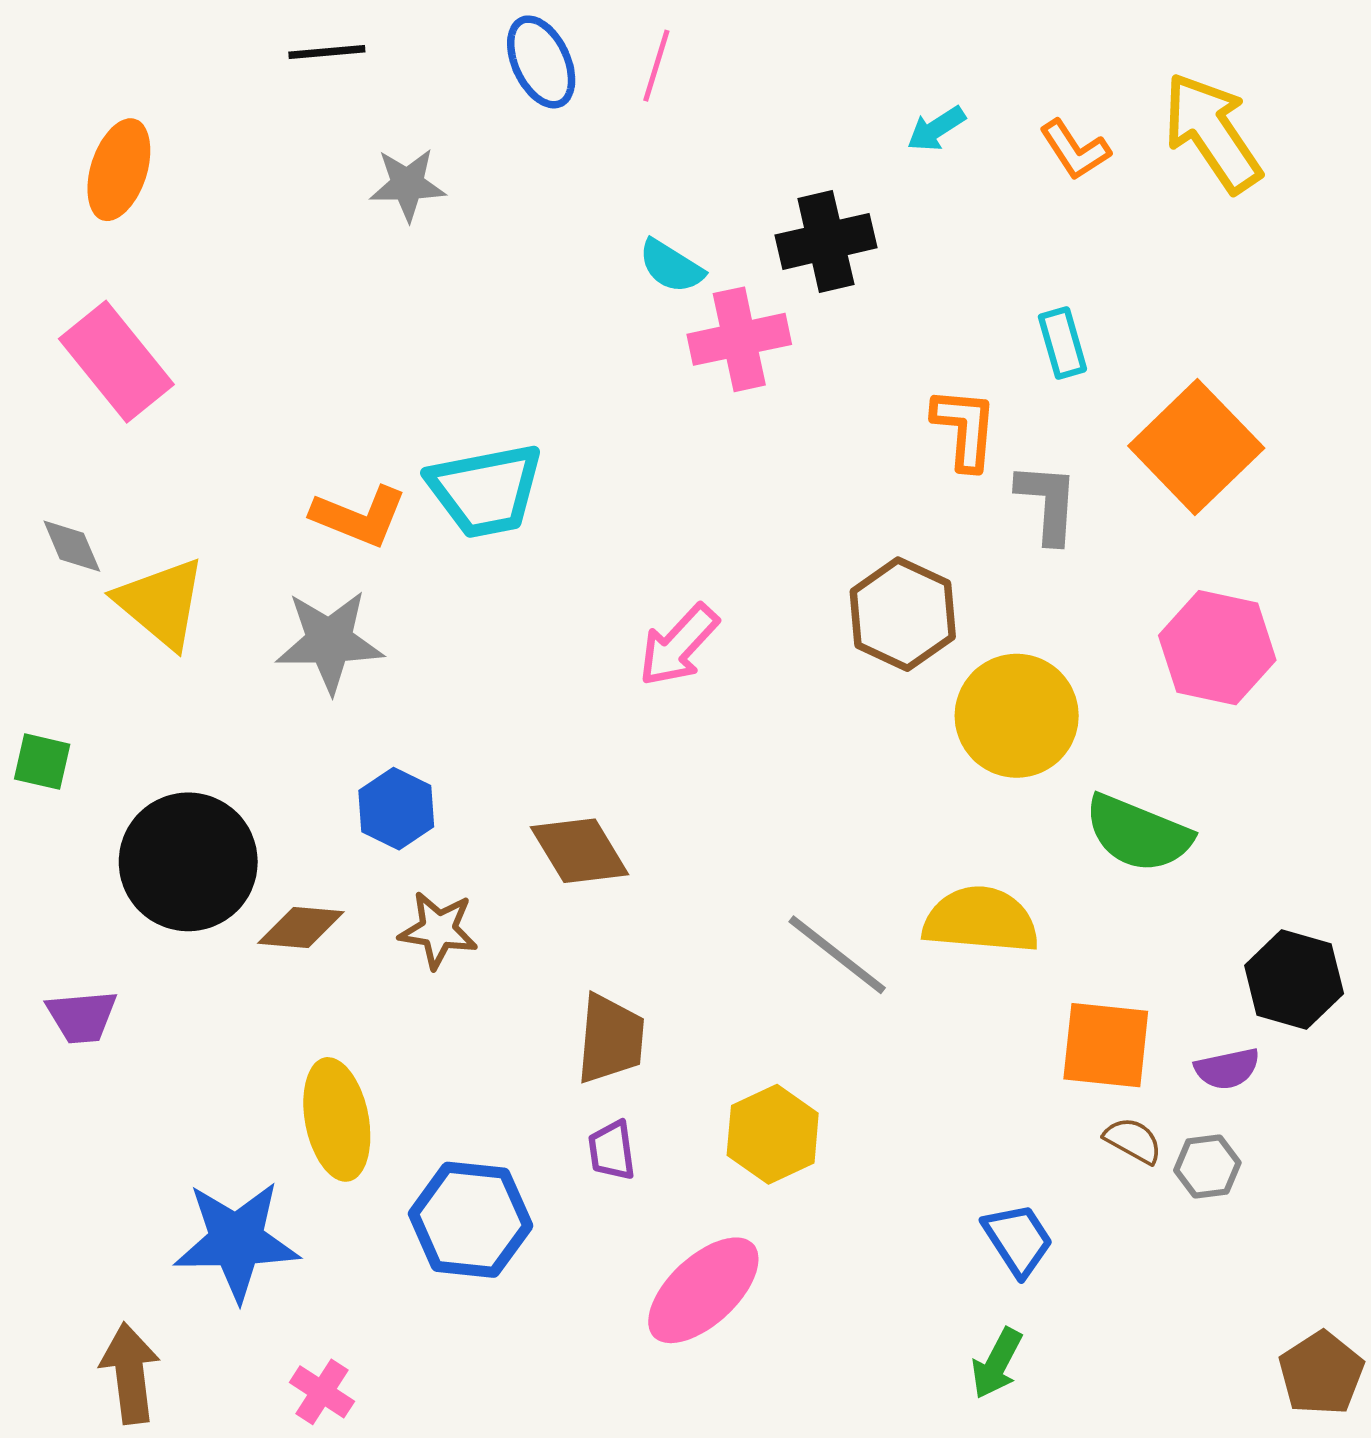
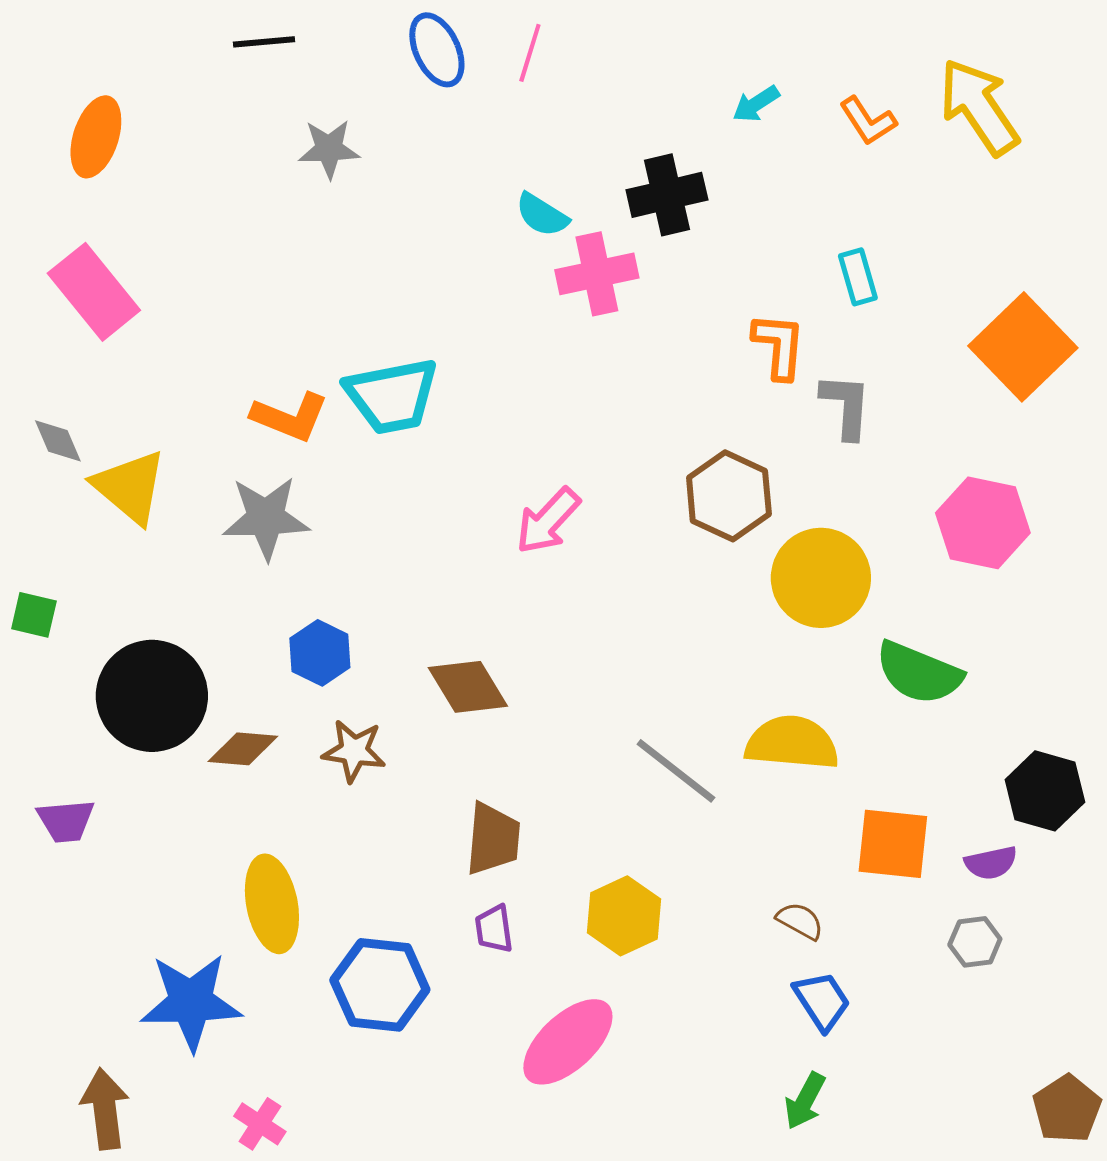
orange square: (1196, 447) -> (1023, 347), moved
brown semicircle: (1133, 1140) -> (800, 921), moved

